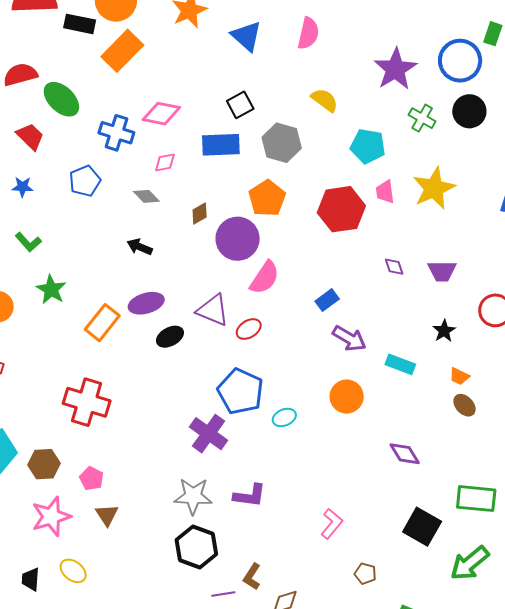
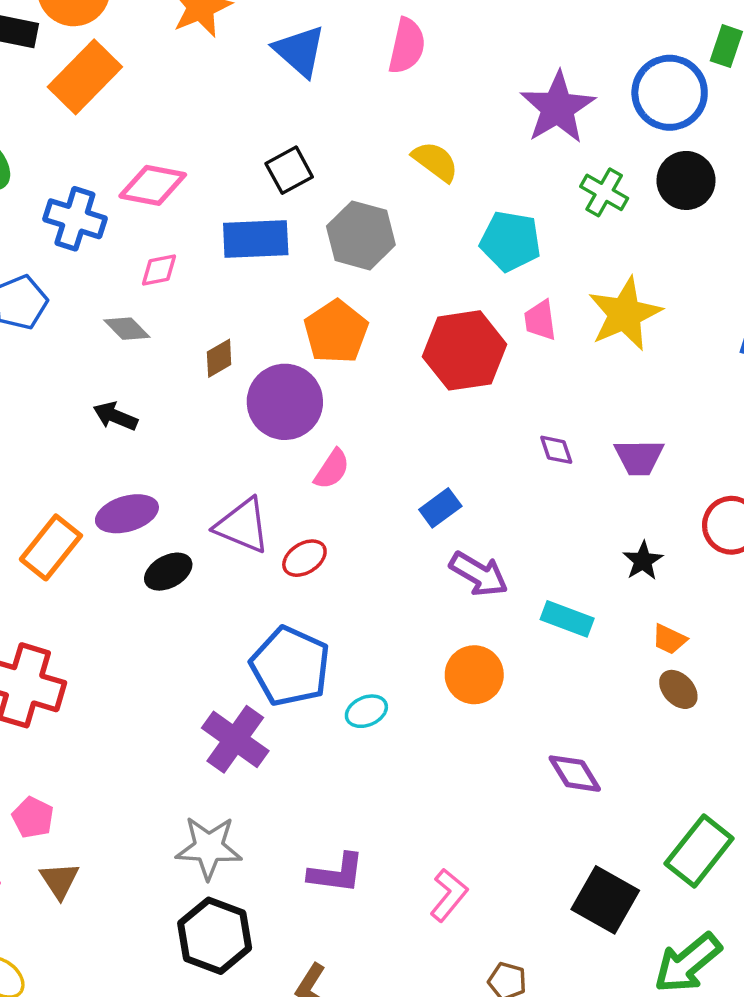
pink semicircle: (265, 278) -> (332, 469), size x0.7
purple L-shape: (250, 496) -> (336, 873), moved
green rectangle: (476, 499) -> (699, 851), turned -57

